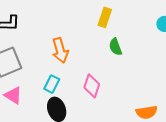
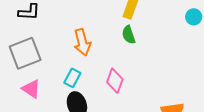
green semicircle: (115, 47) -> (129, 35), moved

